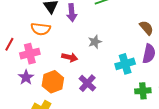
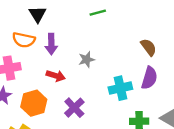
purple arrow: (72, 13) -> (51, 44), moved

